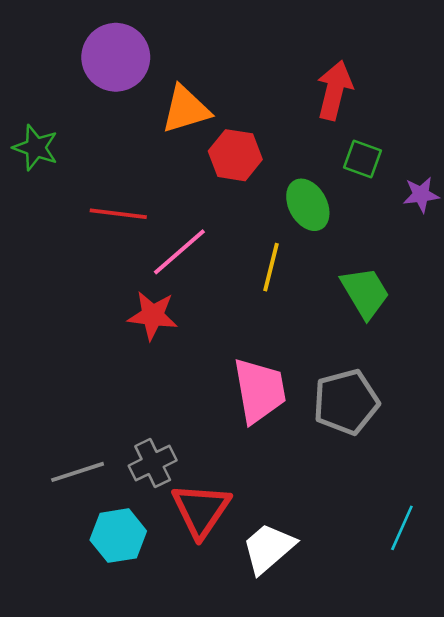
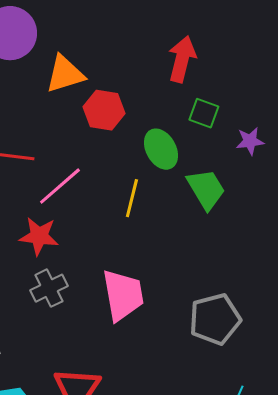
green trapezoid: (365, 293) -> (206, 189), moved
gray pentagon: (346, 402) -> (215, 319), moved
gray cross: (153, 463) -> (49, 288), moved

